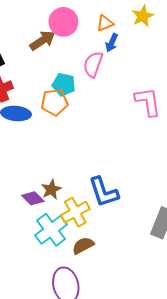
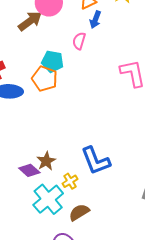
pink semicircle: (93, 64) -> (79, 41), size x0.7
orange pentagon: (54, 102) -> (45, 79), turned 30
yellow cross: (75, 212) -> (70, 181), size x0.6

